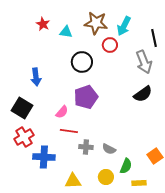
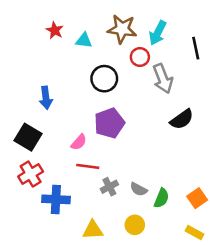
gray arrow: (144, 62) -> (163, 79), moved
gray cross: (86, 147) -> (109, 187), turned -32
green semicircle: (126, 166) -> (161, 198), moved
yellow rectangle: (139, 183) -> (195, 232), moved, turned 32

